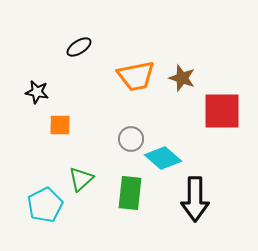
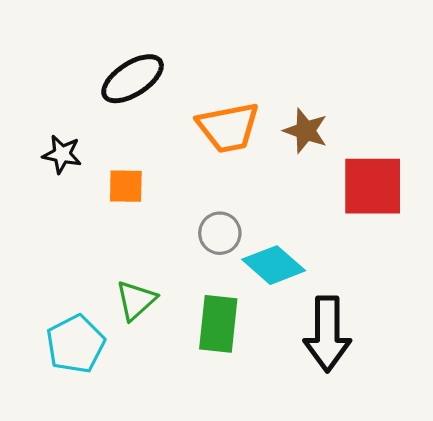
black ellipse: (79, 47) -> (133, 79), size x1.5
orange square: (60, 125) -> (126, 186), moved

